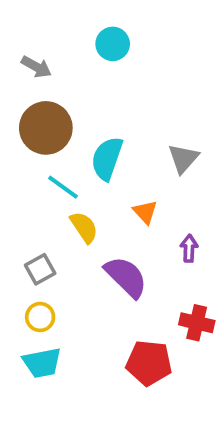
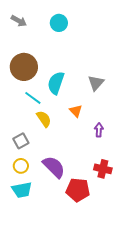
gray arrow: (36, 67) -> (19, 21), moved
purple semicircle: (126, 277) -> (54, 167), moved

